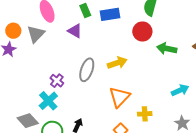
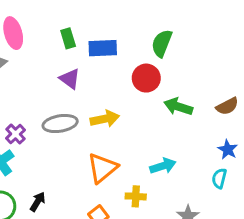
purple triangle: (75, 31) -> (70, 79), moved
gray ellipse: (87, 70) -> (60, 124), turned 55
cyan arrow: (180, 90) -> (163, 166), moved

